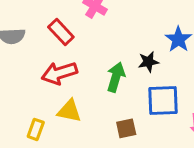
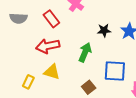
black star: (148, 62) -> (104, 30), moved
brown square: (126, 128) -> (89, 87), turned -32

